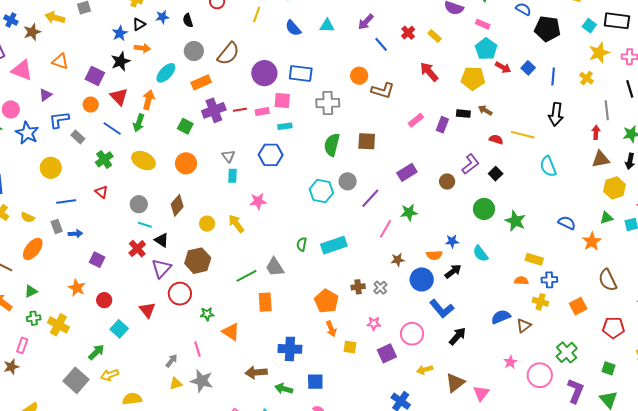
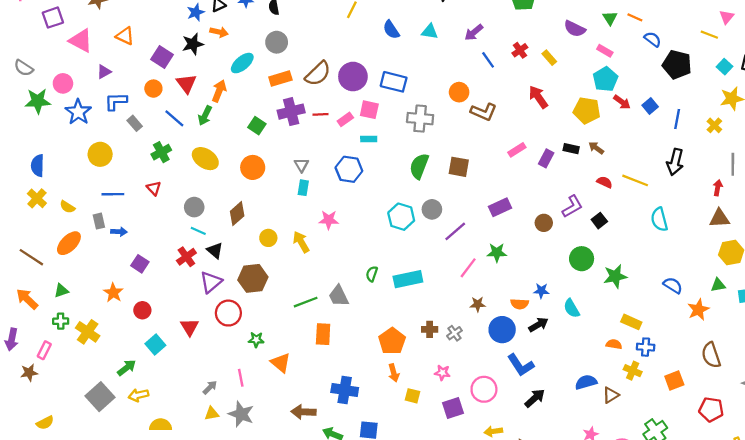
brown semicircle: (228, 54) -> (318, 74), moved
pink rectangle: (262, 112) -> (345, 119), turned -32
green star: (515, 221) -> (615, 276), turned 30

